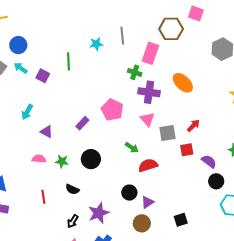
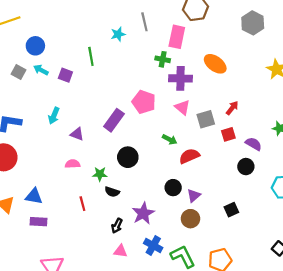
purple rectangle: (82, 123) -> (114, 120), size x1.5
green star: (62, 161) -> (100, 174), moved
black circle: (216, 181) -> (246, 167), moved

